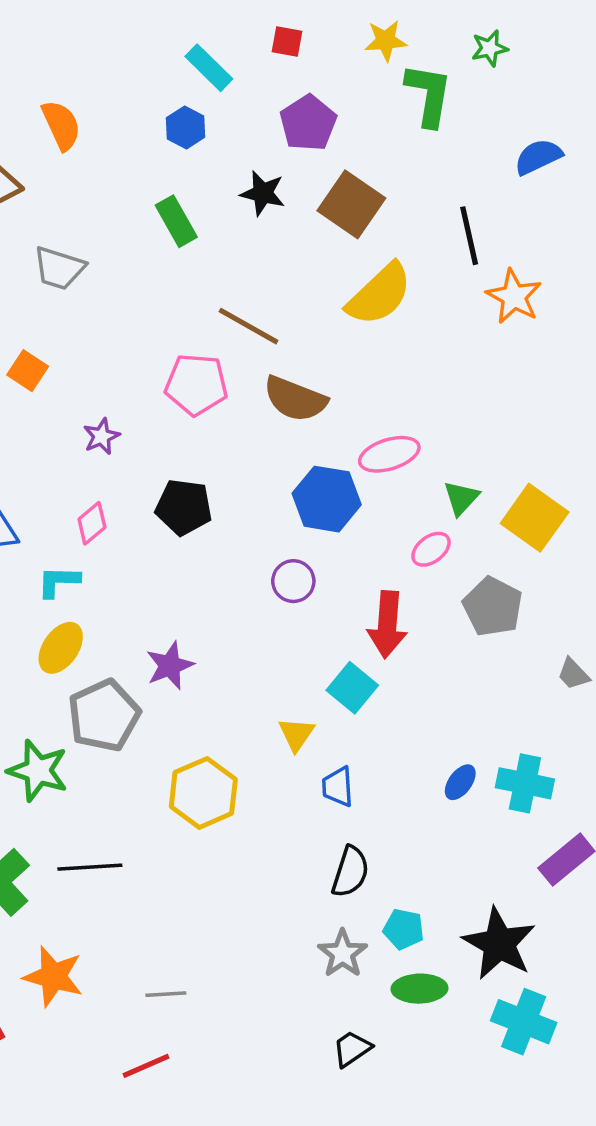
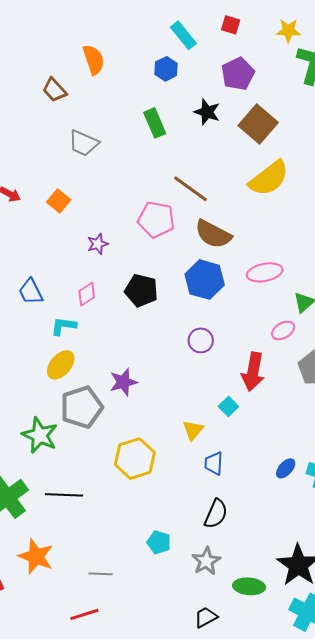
blue hexagon: (327, 499) -> (205, 280), moved
cyan square: (352, 688) -> (228, 406), size x0.7
cyan pentagon: (404, 929) -> (159, 542), moved

